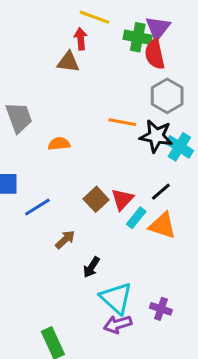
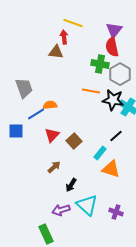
green cross: (138, 37) -> (100, 64), moved
red triangle: (122, 199) -> (52, 135), moved
blue line: (37, 207) -> (36, 114), moved
orange triangle: (162, 226) -> (111, 169), moved
purple arrow: (118, 324) -> (61, 210), moved

